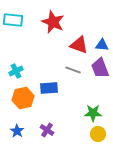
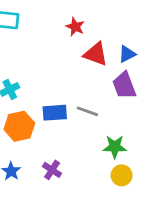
red star: (53, 22) -> (75, 27), moved, size x0.6
blue triangle: (102, 45) -> (127, 54), turned -32
gray line: (73, 70) -> (87, 111), moved

